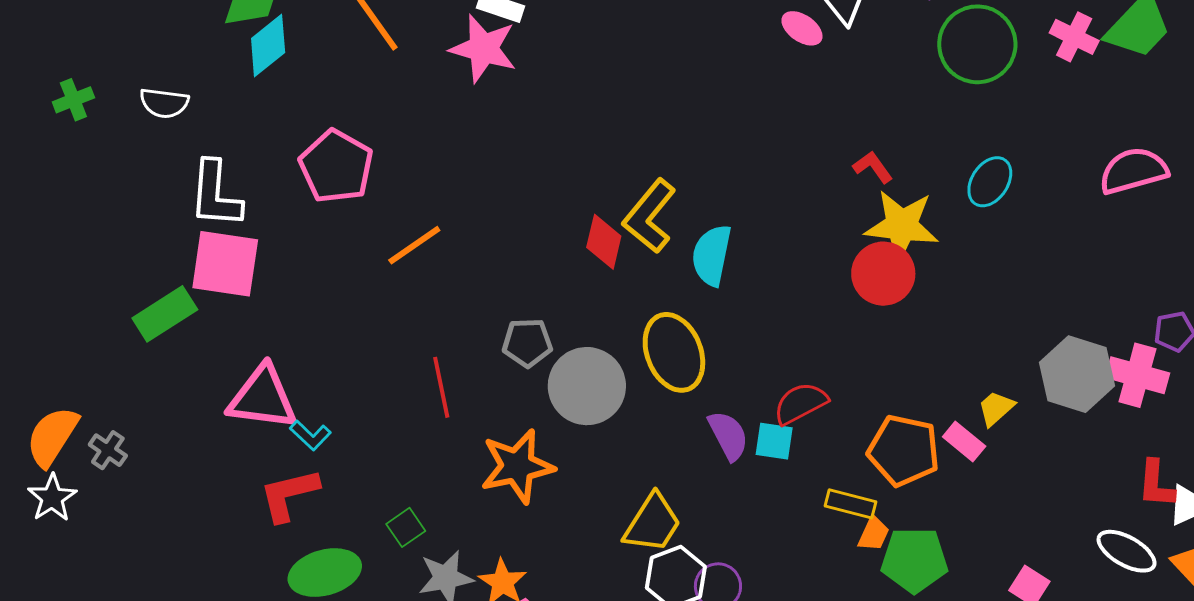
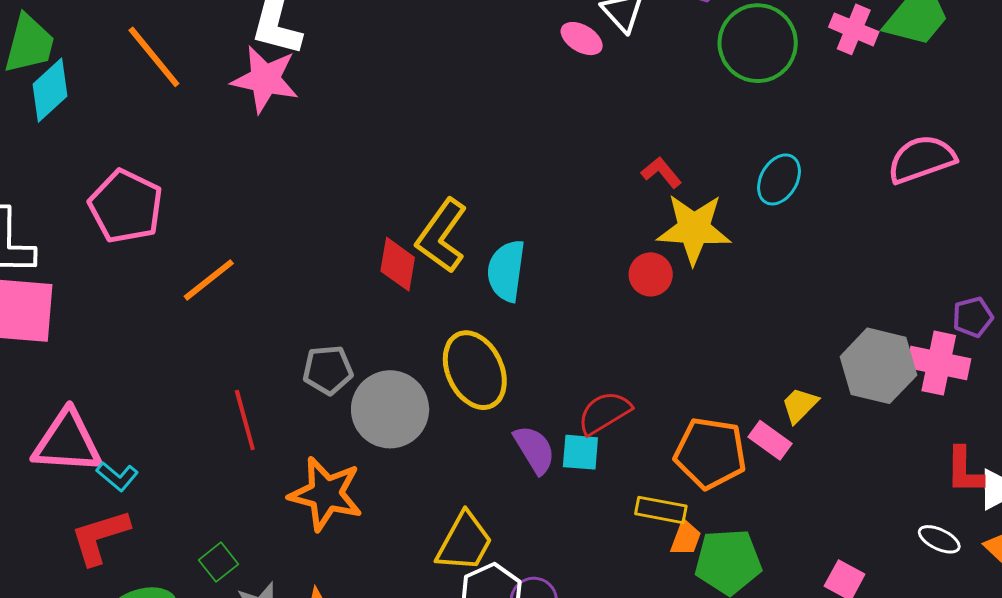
red circle: (883, 274) -> (651, 274), moved, size x0.7
orange star: (517, 466) -> (326, 494), turned 30
white ellipse: (1127, 551) -> (939, 539), size x0.7

